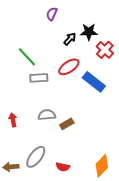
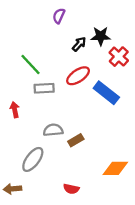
red arrow: (13, 120) -> (15, 110), moved
gray ellipse: (36, 157) -> (33, 159), moved
orange diamond: (102, 166) -> (115, 168), moved, turned 45

